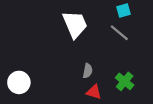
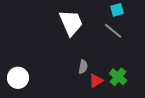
red triangle: (94, 92) -> (96, 81), moved, turned -49

